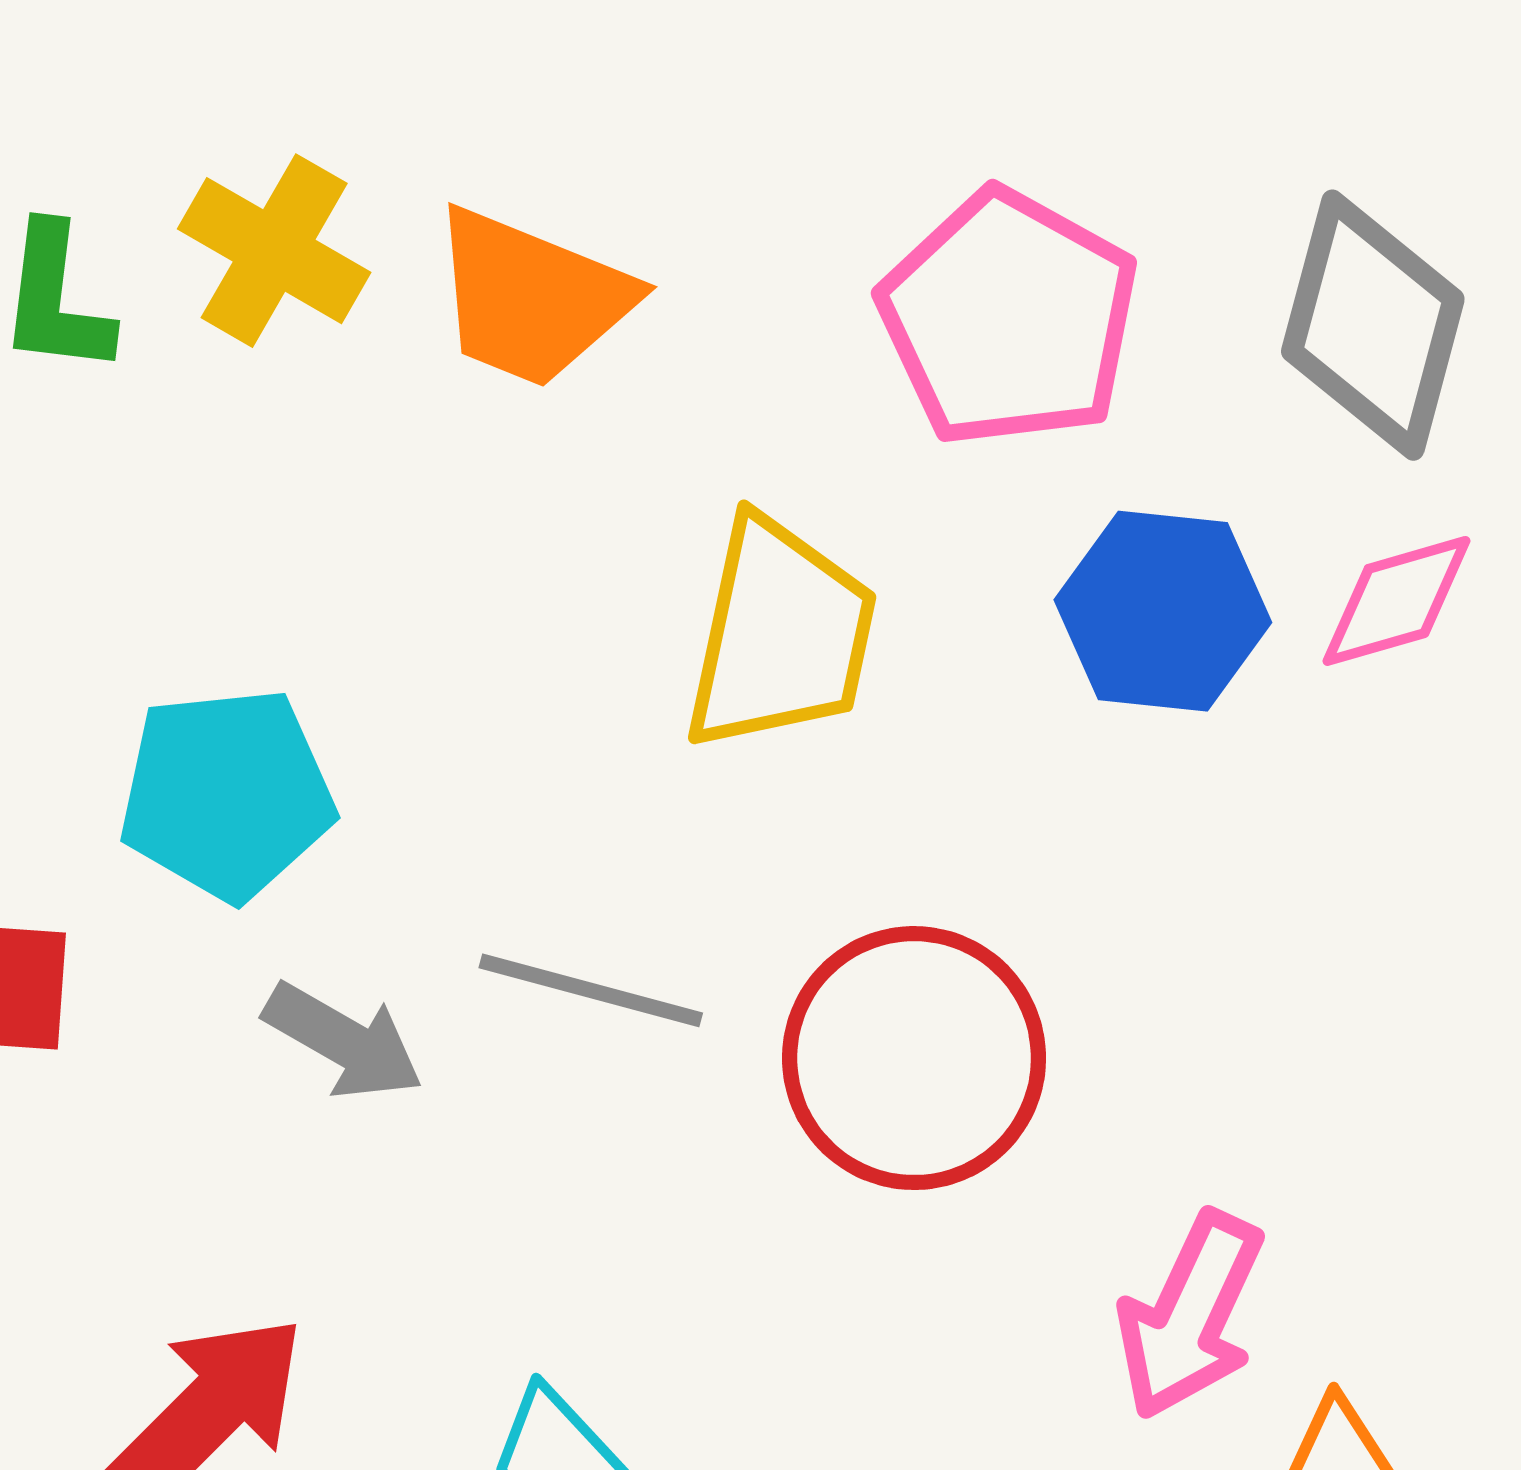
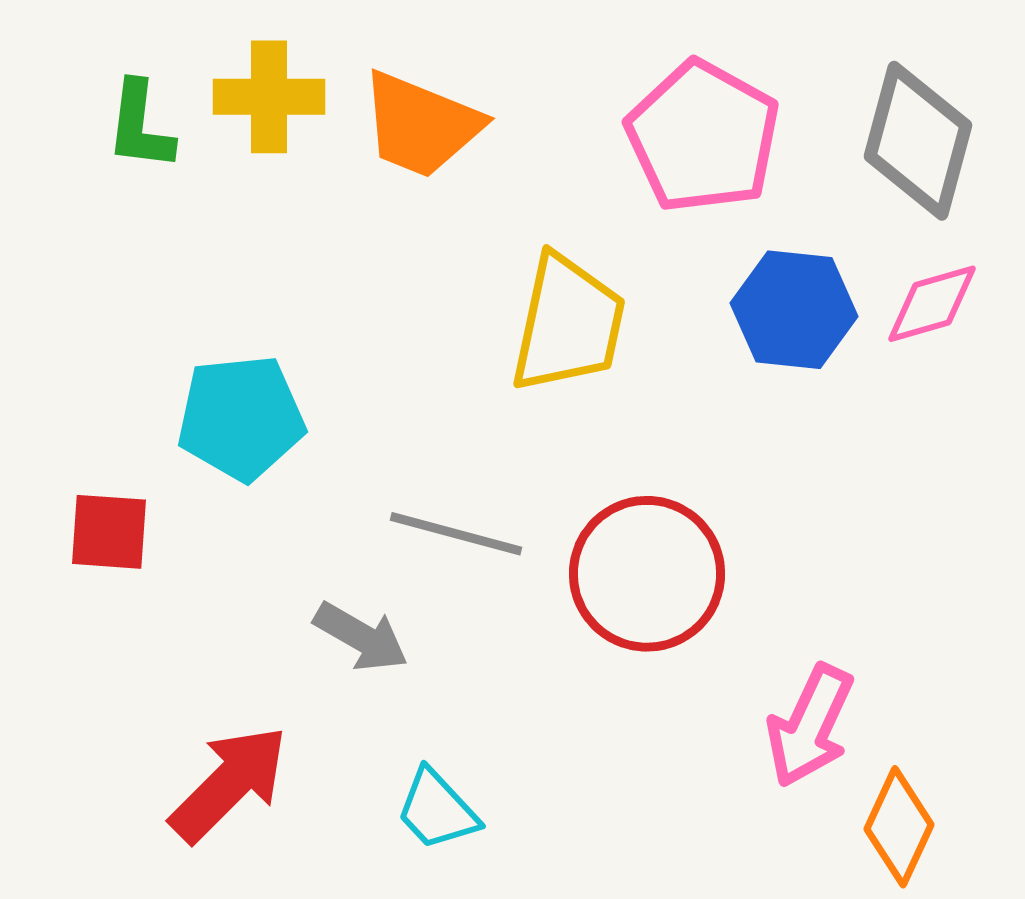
yellow cross: (274, 251) -> (269, 97), turned -30
gray arrow: (344, 1041) -> (361, 637), moved

